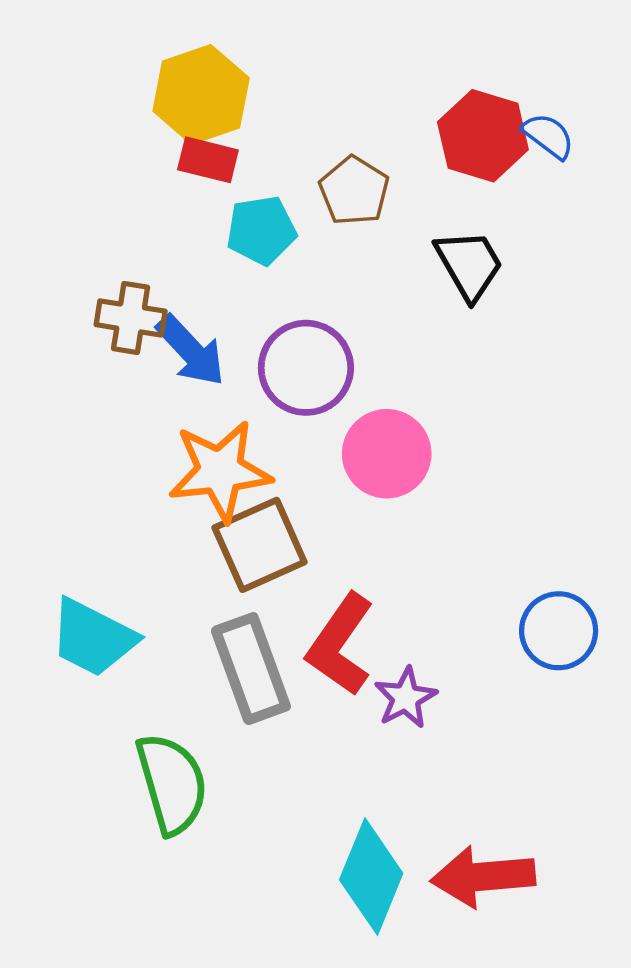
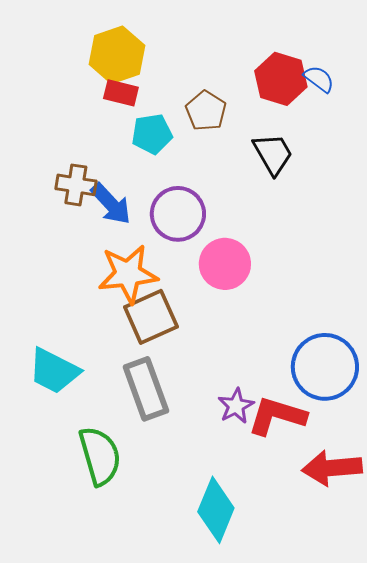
blue circle: (559, 631) -> (325, 367), size x1.5
red L-shape: (340, 645) -> (277, 416), moved, turned 72
red arrow: (483, 877) -> (332, 468), moved

